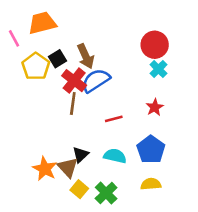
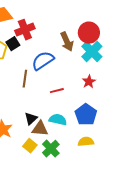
brown arrow: (86, 56) -> (67, 42), moved
cyan cross: (158, 69) -> (92, 52), size x1.5
red cross: (74, 81) -> (25, 30), moved, turned 30
brown triangle: (68, 167) -> (40, 129), moved, turned -42

